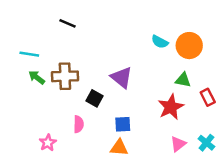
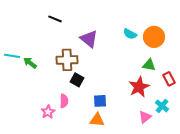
cyan line: (29, 54) -> (12, 56), moved
brown cross: (65, 76) -> (67, 60), moved
purple triangle: (122, 77) -> (89, 39), moved
pink star: (48, 143) -> (48, 112), moved
cyan cross: (206, 143) -> (162, 106), moved

